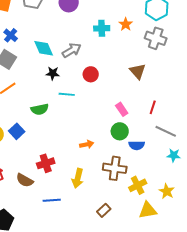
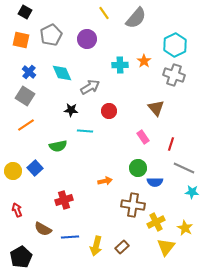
cyan diamond: (44, 48) -> (62, 73), moved
pink rectangle: (122, 109) -> (143, 137), moved
yellow arrow: (78, 178) -> (96, 246), moved
brown semicircle: (25, 180) -> (43, 229), moved
yellow triangle: (148, 210) -> (166, 247), turned -42

